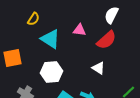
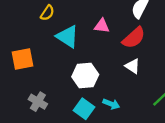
white triangle: (98, 68) -> (133, 66), moved
white hexagon: (51, 72) -> (85, 76), moved

